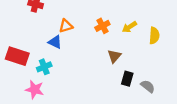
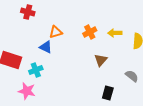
yellow arrow: (129, 27) -> (115, 33), turned 32
black rectangle: (127, 79) -> (108, 93), moved
gray semicircle: (148, 86) -> (132, 76), moved

